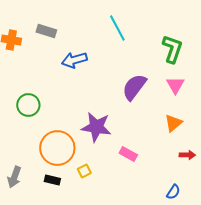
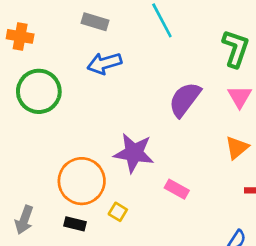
gray rectangle: (46, 31) -> (95, 22), moved
green circle: (28, 105) -> (39, 91), moved, size x1.4
yellow square: (84, 171) -> (118, 212), turned -32

